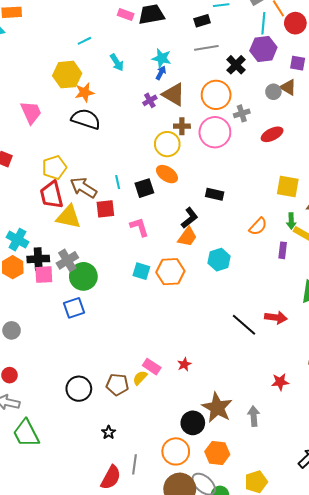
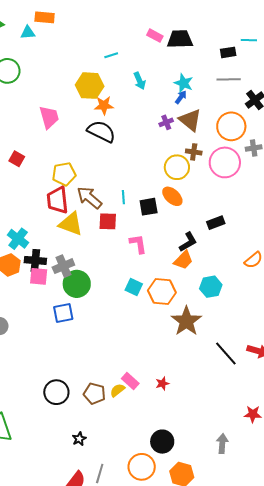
black rectangle: (215, 194) -> (216, 223), turned -42
brown star: (217, 408) -> (186, 321), moved

